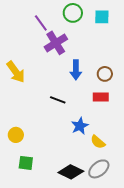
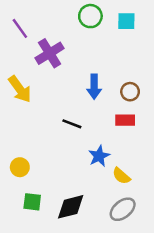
purple line: (41, 23) -> (20, 28), moved
purple cross: (56, 43) -> (50, 53), moved
black diamond: (71, 172) -> (71, 207), moved, turned -40

